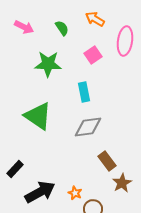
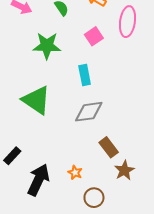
black arrow: (40, 192) -> (38, 180), turned -36
orange star: (75, 193) -> (75, 172), moved

